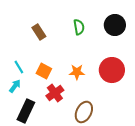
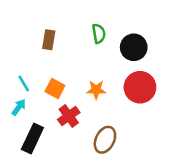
black circle: (115, 25) -> (134, 47), moved
brown rectangle: (39, 32) -> (49, 40), turned 42

